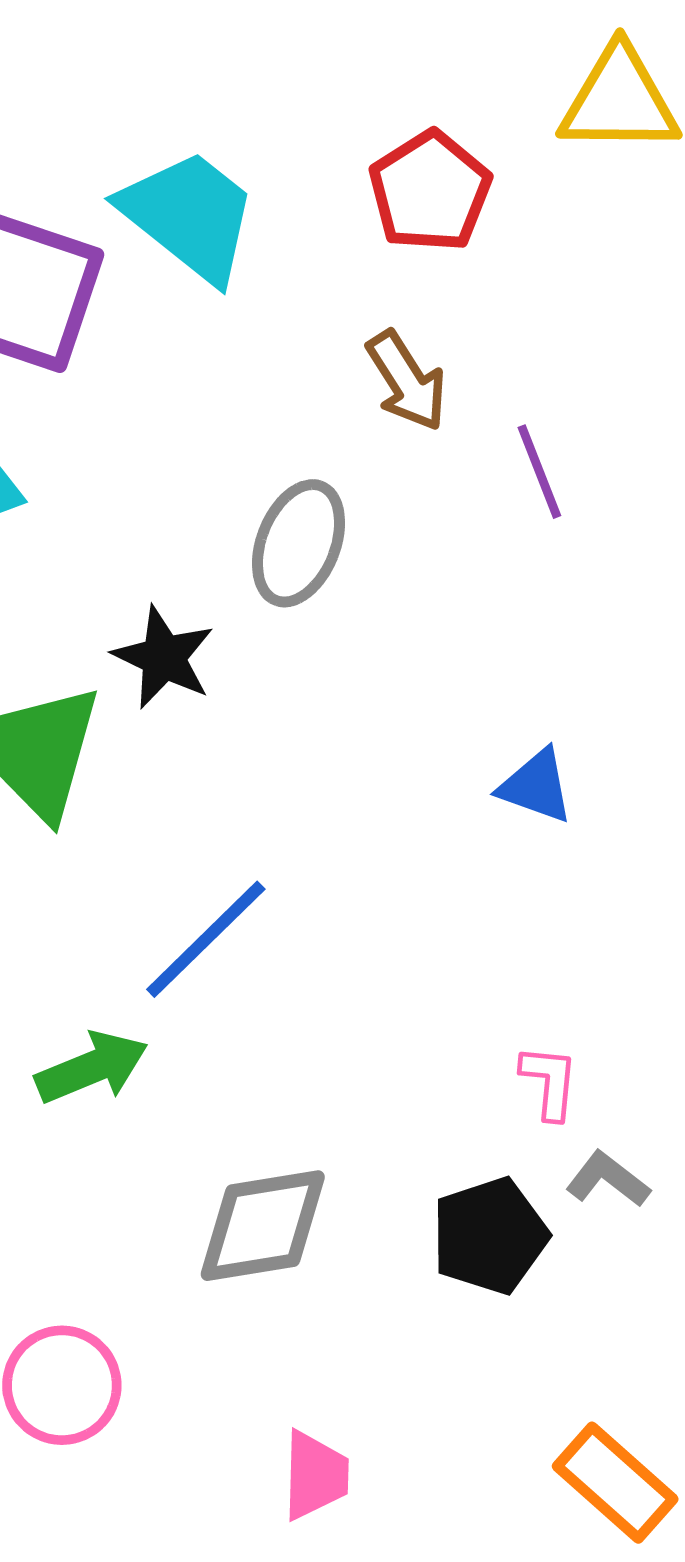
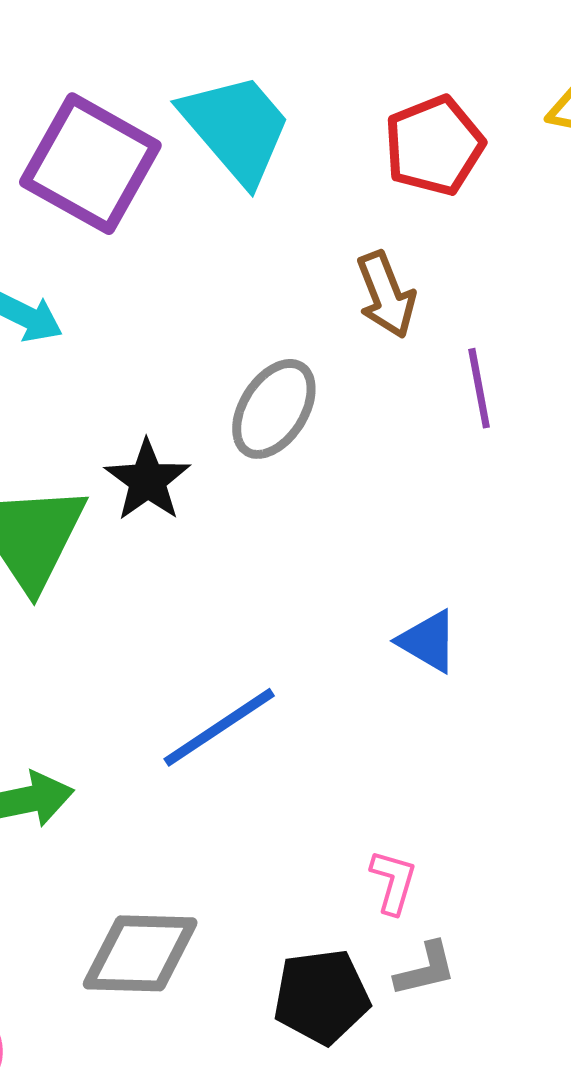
blue line: (206, 939) -> (219, 727), moved
gray L-shape: (608, 1179) -> (425, 969), turned 118

